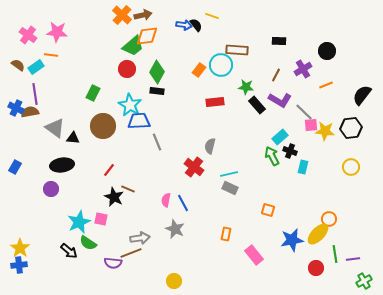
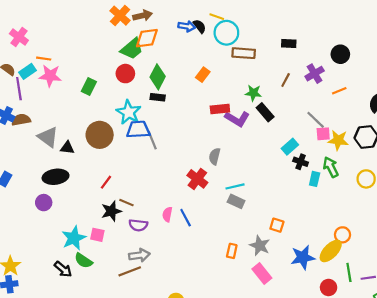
pink star: (57, 32) -> (50, 76), moved
cyan circle: (221, 65) -> (226, 33), moved
green rectangle: (93, 93) -> (89, 86), moved
purple line: (35, 94) -> (19, 89), moved
purple L-shape: (280, 100) -> (237, 119), moved
gray line: (157, 142) -> (152, 140), moved
green arrow: (272, 156) -> (331, 167), moved
black star: (114, 197) -> (111, 211), turned 30
gray star: (175, 229) -> (260, 246), moved
purple semicircle: (113, 263) -> (138, 225), moved

